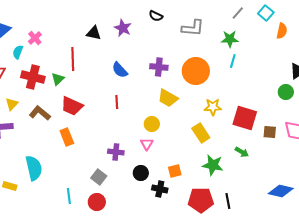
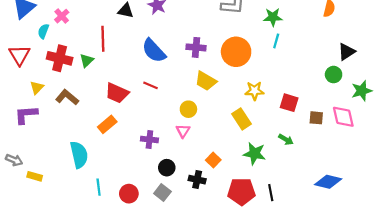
blue semicircle: (120, 70) -> (154, 51), size x1.4
red line: (117, 102) -> (151, 85), turned -64
red trapezoid: (72, 106) -> (117, 93), moved
red square: (245, 118) -> (289, 103), size x0.7
orange rectangle: (67, 137) -> (107, 124), moved, turned 72
cyan semicircle: (34, 168) -> (79, 155), moved
orange square: (175, 171) -> (213, 160), turned -32
black circle: (141, 173) -> (167, 168), moved
gray square: (99, 177) -> (162, 193), moved

